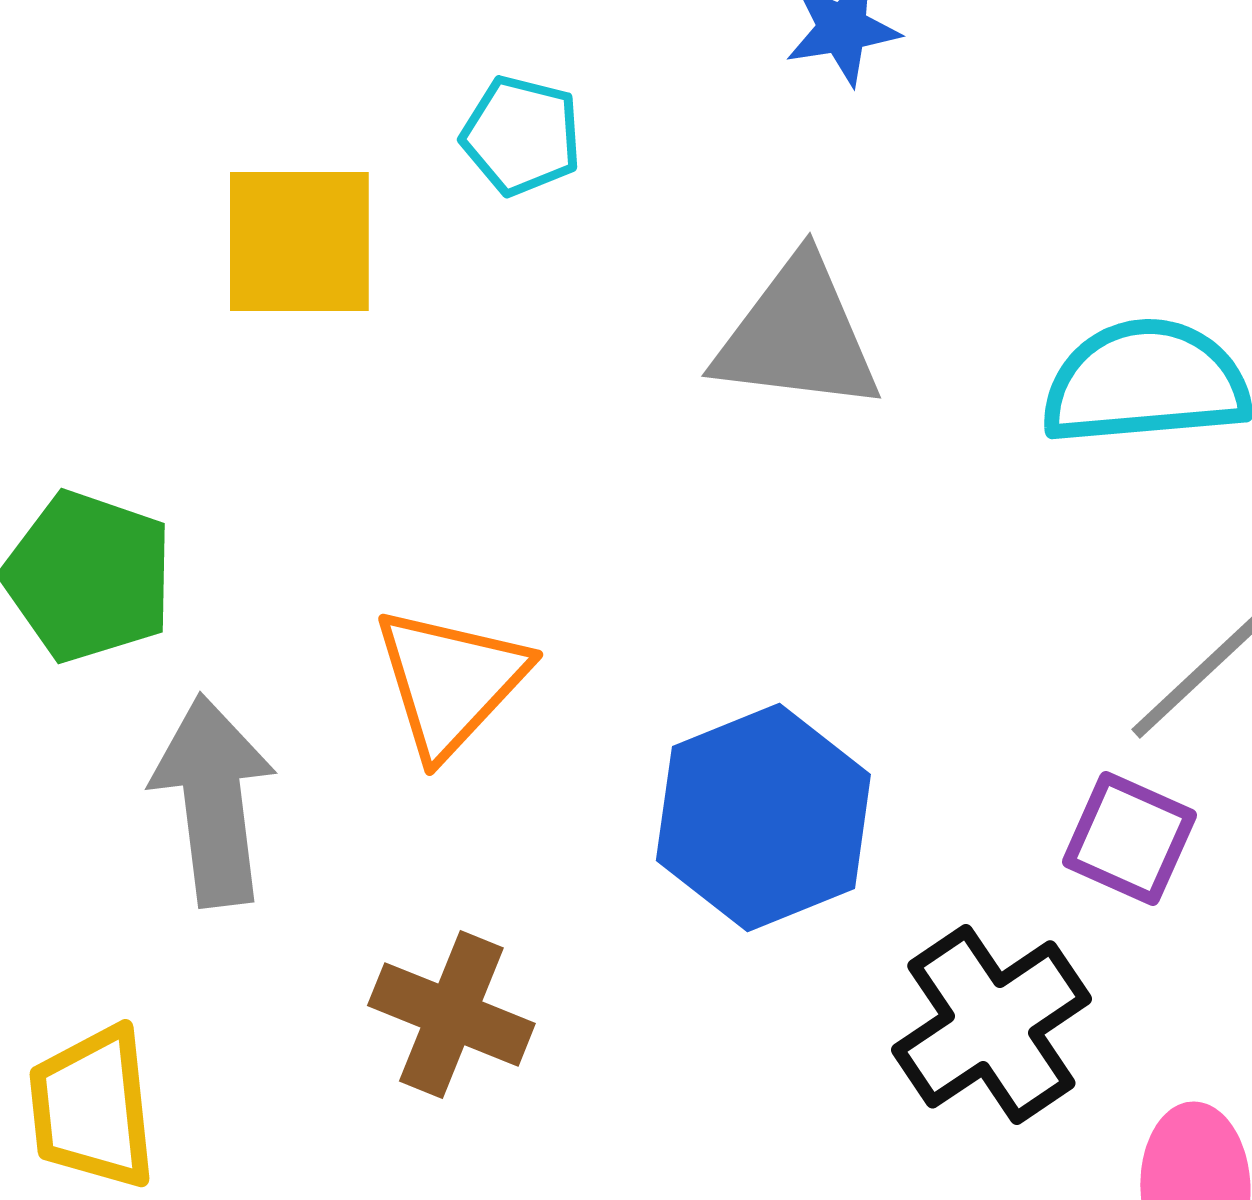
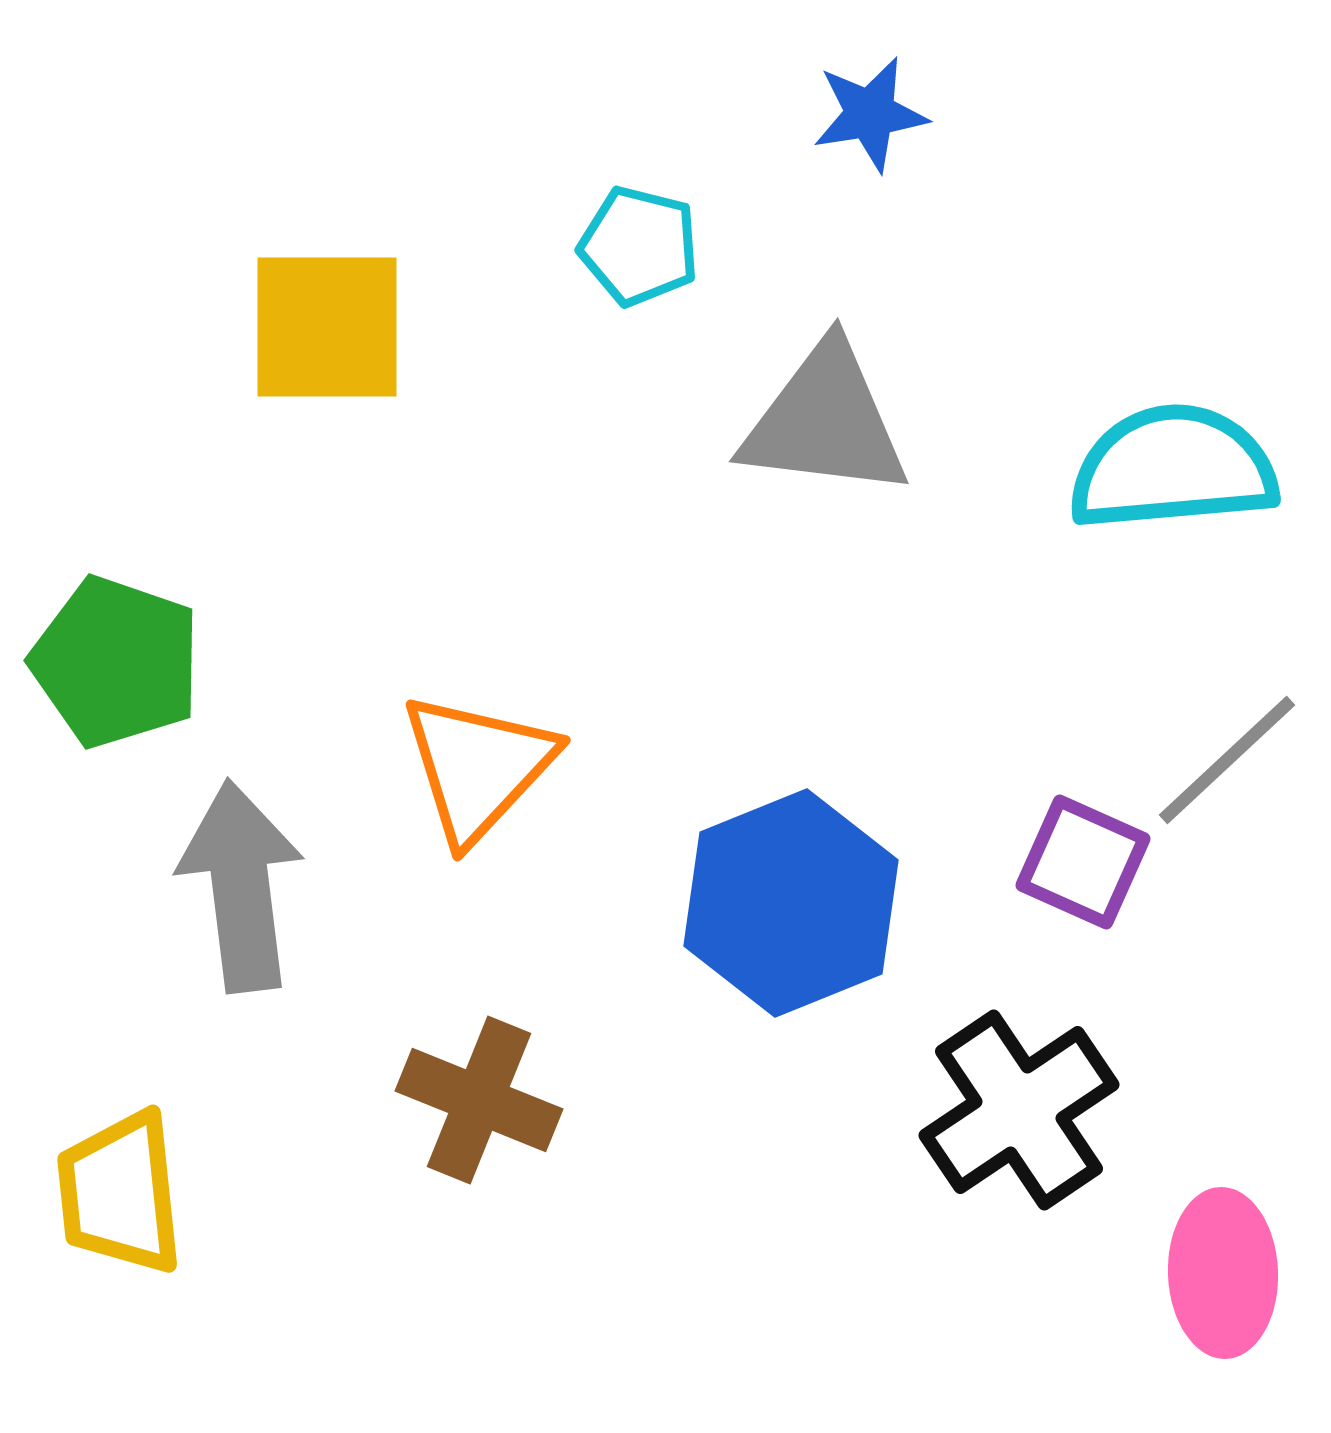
cyan pentagon: (521, 135) -> (639, 246), moved
purple square: (1129, 838) -> (1083, 862), moved

